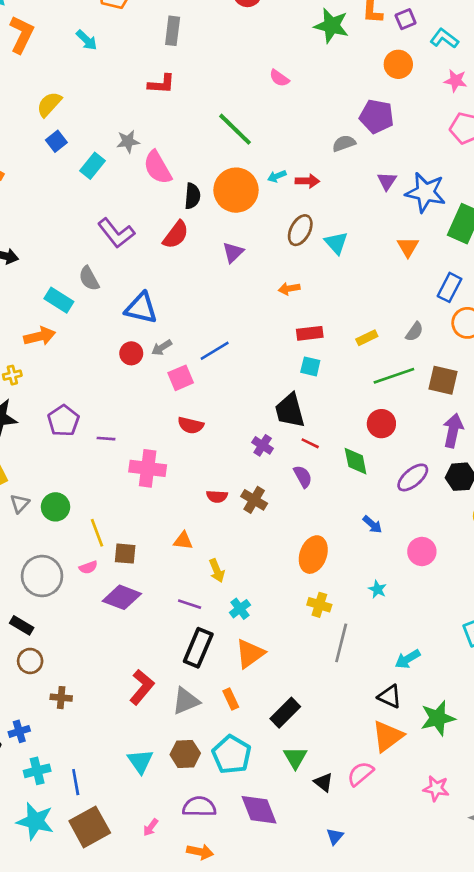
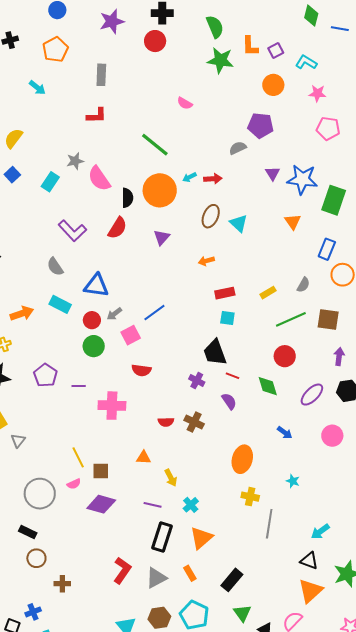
blue square: (56, 141) -> (12, 175), moved
cyan rectangle: (59, 300) -> (60, 304), moved
purple arrow: (453, 430) -> (339, 357), size x0.7
green circle: (55, 507) -> (94, 346), moved
pink circle: (422, 551) -> (332, 436), moved

